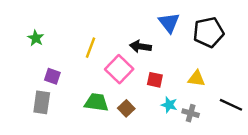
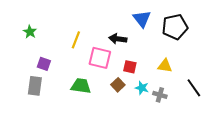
pink square: (119, 69) -> (100, 58), turned -30
black line: (231, 105) -> (194, 88), turned 30
brown square: (126, 108) -> (118, 85), moved

